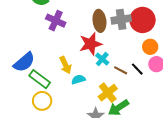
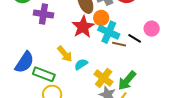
orange circle: (150, 47) -> (101, 18), moved
cyan cross: (102, 59) -> (109, 32), moved, size x1.5
yellow cross: (108, 93) -> (104, 78), moved

